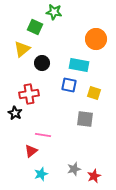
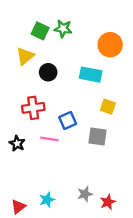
green star: (54, 12) -> (63, 29), moved
blue square: (69, 85) -> (68, 120), moved, turned -35
black star: (15, 113) -> (17, 143), moved
pink line: (43, 135) -> (49, 139), moved
red triangle: (31, 151) -> (18, 207), moved

